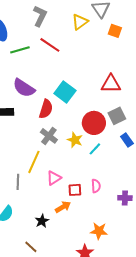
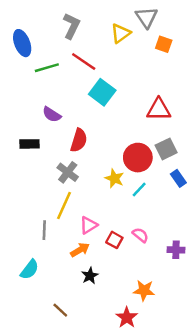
purple semicircle: (24, 88) -> (52, 114), size x0.7
cyan square: (65, 92) -> (102, 92), moved
gray cross: (49, 136) -> (68, 172), moved
pink semicircle: (96, 186) -> (140, 235), turned -48
red square: (75, 190) -> (114, 240), turned 32
orange arrow: (63, 207) -> (80, 250), moved
black star: (42, 221) -> (90, 276), moved

